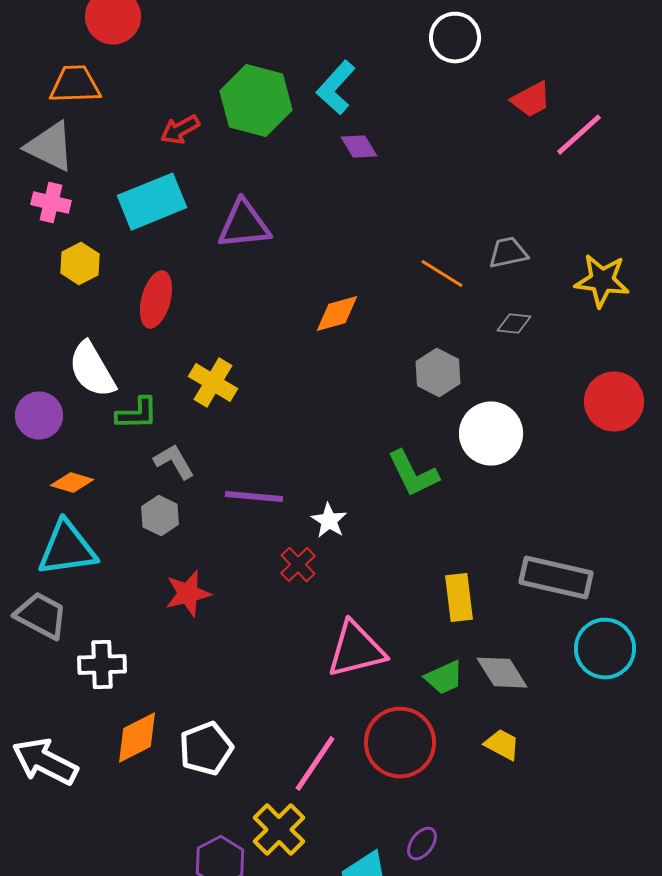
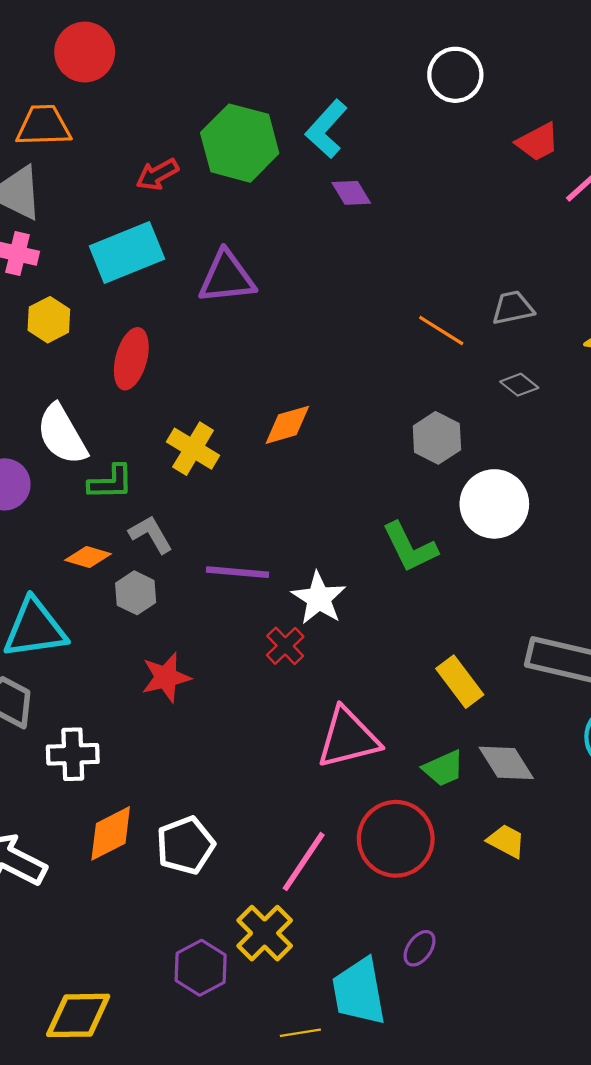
orange diamond: (337, 314) -> (287, 425), moved
gray diamond: (514, 324) -> (519, 385), turned 32
orange diamond: (72, 483) -> (88, 557), moved
white star: (329, 521) -> (319, 598), size x1.4
yellow rectangle: (459, 598) -> (460, 682), turned -30

